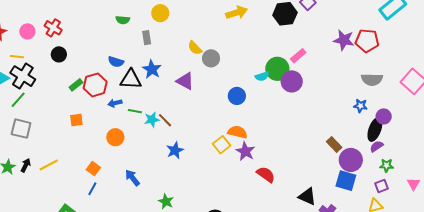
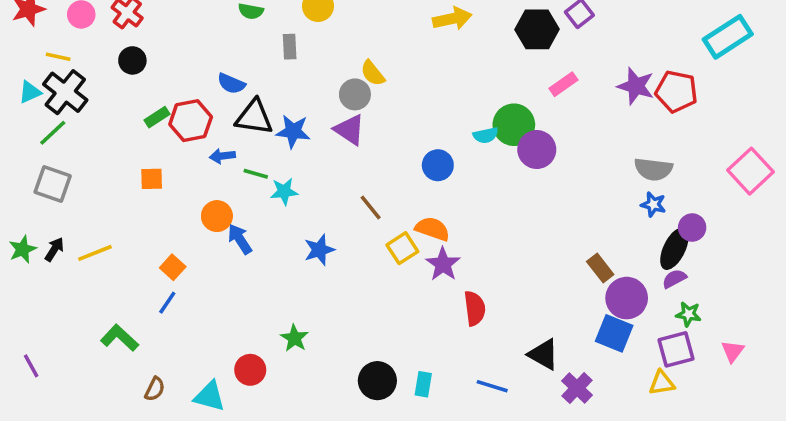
pink rectangle: (298, 56) -> (563, 84), moved
gray circle: (211, 58) -> (355, 94), moved
blue star: (152, 69) -> (293, 131), moved, turned -30
gray semicircle: (372, 79) -> (653, 169), moved
brown line: (165, 120) -> (371, 208), moved
red semicircle: (266, 174) -> (475, 308), turned 42
blue arrow: (132, 178) -> (240, 239), moved
purple square: (382, 186) -> (676, 349), size x1.5

